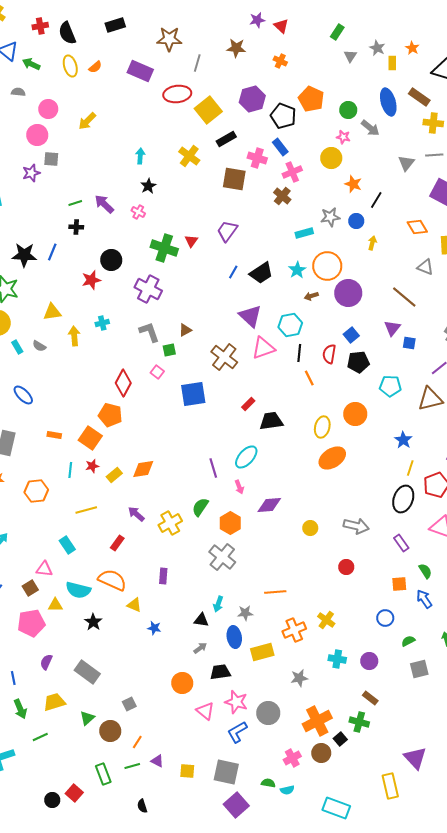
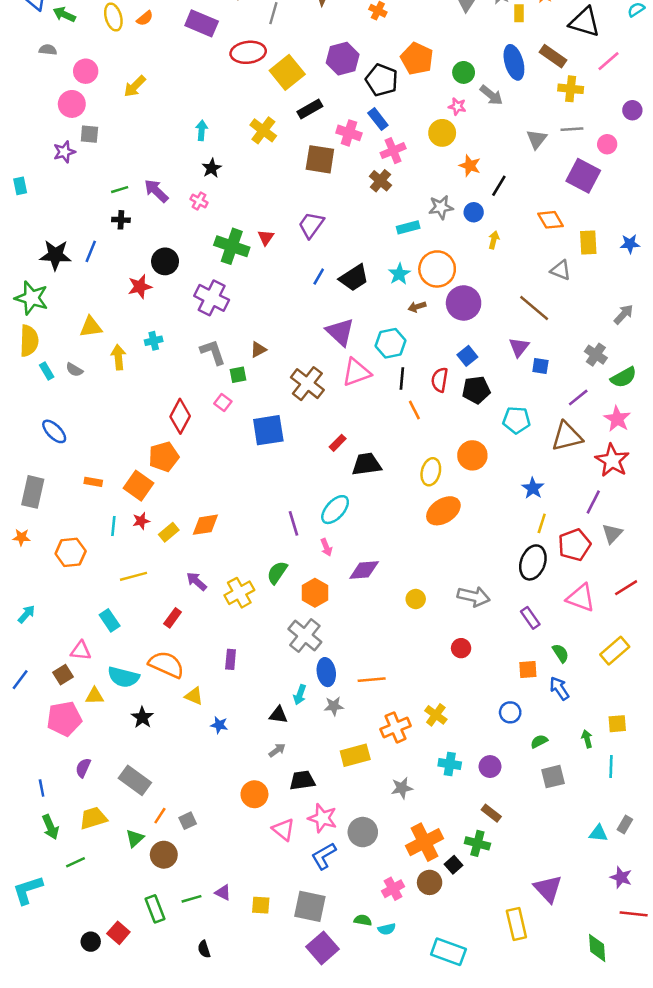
orange pentagon: (110, 415) -> (164, 457), turned -30
blue ellipse: (234, 637) -> (326, 672), moved
orange line: (137, 742) -> (160, 816), moved

